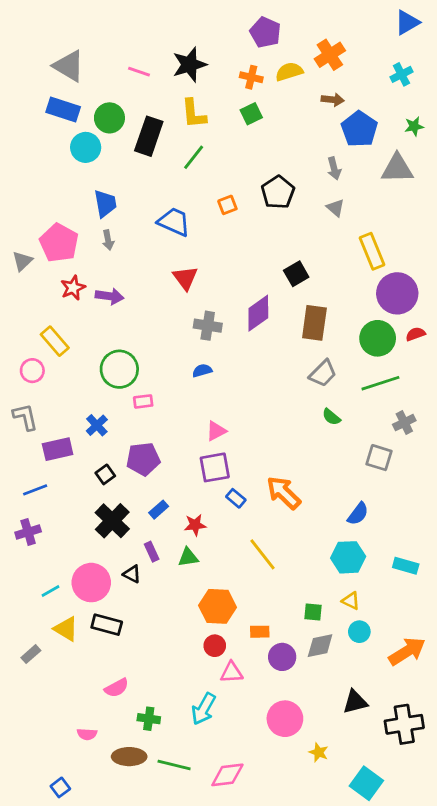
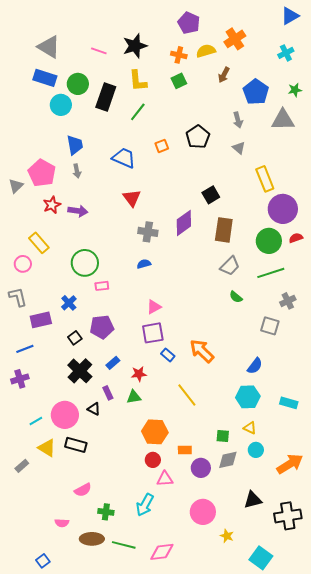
brown arrow: (333, 100) -> (224, 75), moved, turned 112

